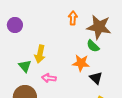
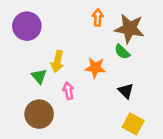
purple circle: (15, 25) -> (27, 26), size x1.5
orange star: (81, 63) -> (95, 68), moved
pink arrow: (49, 78) -> (68, 91), turned 72

